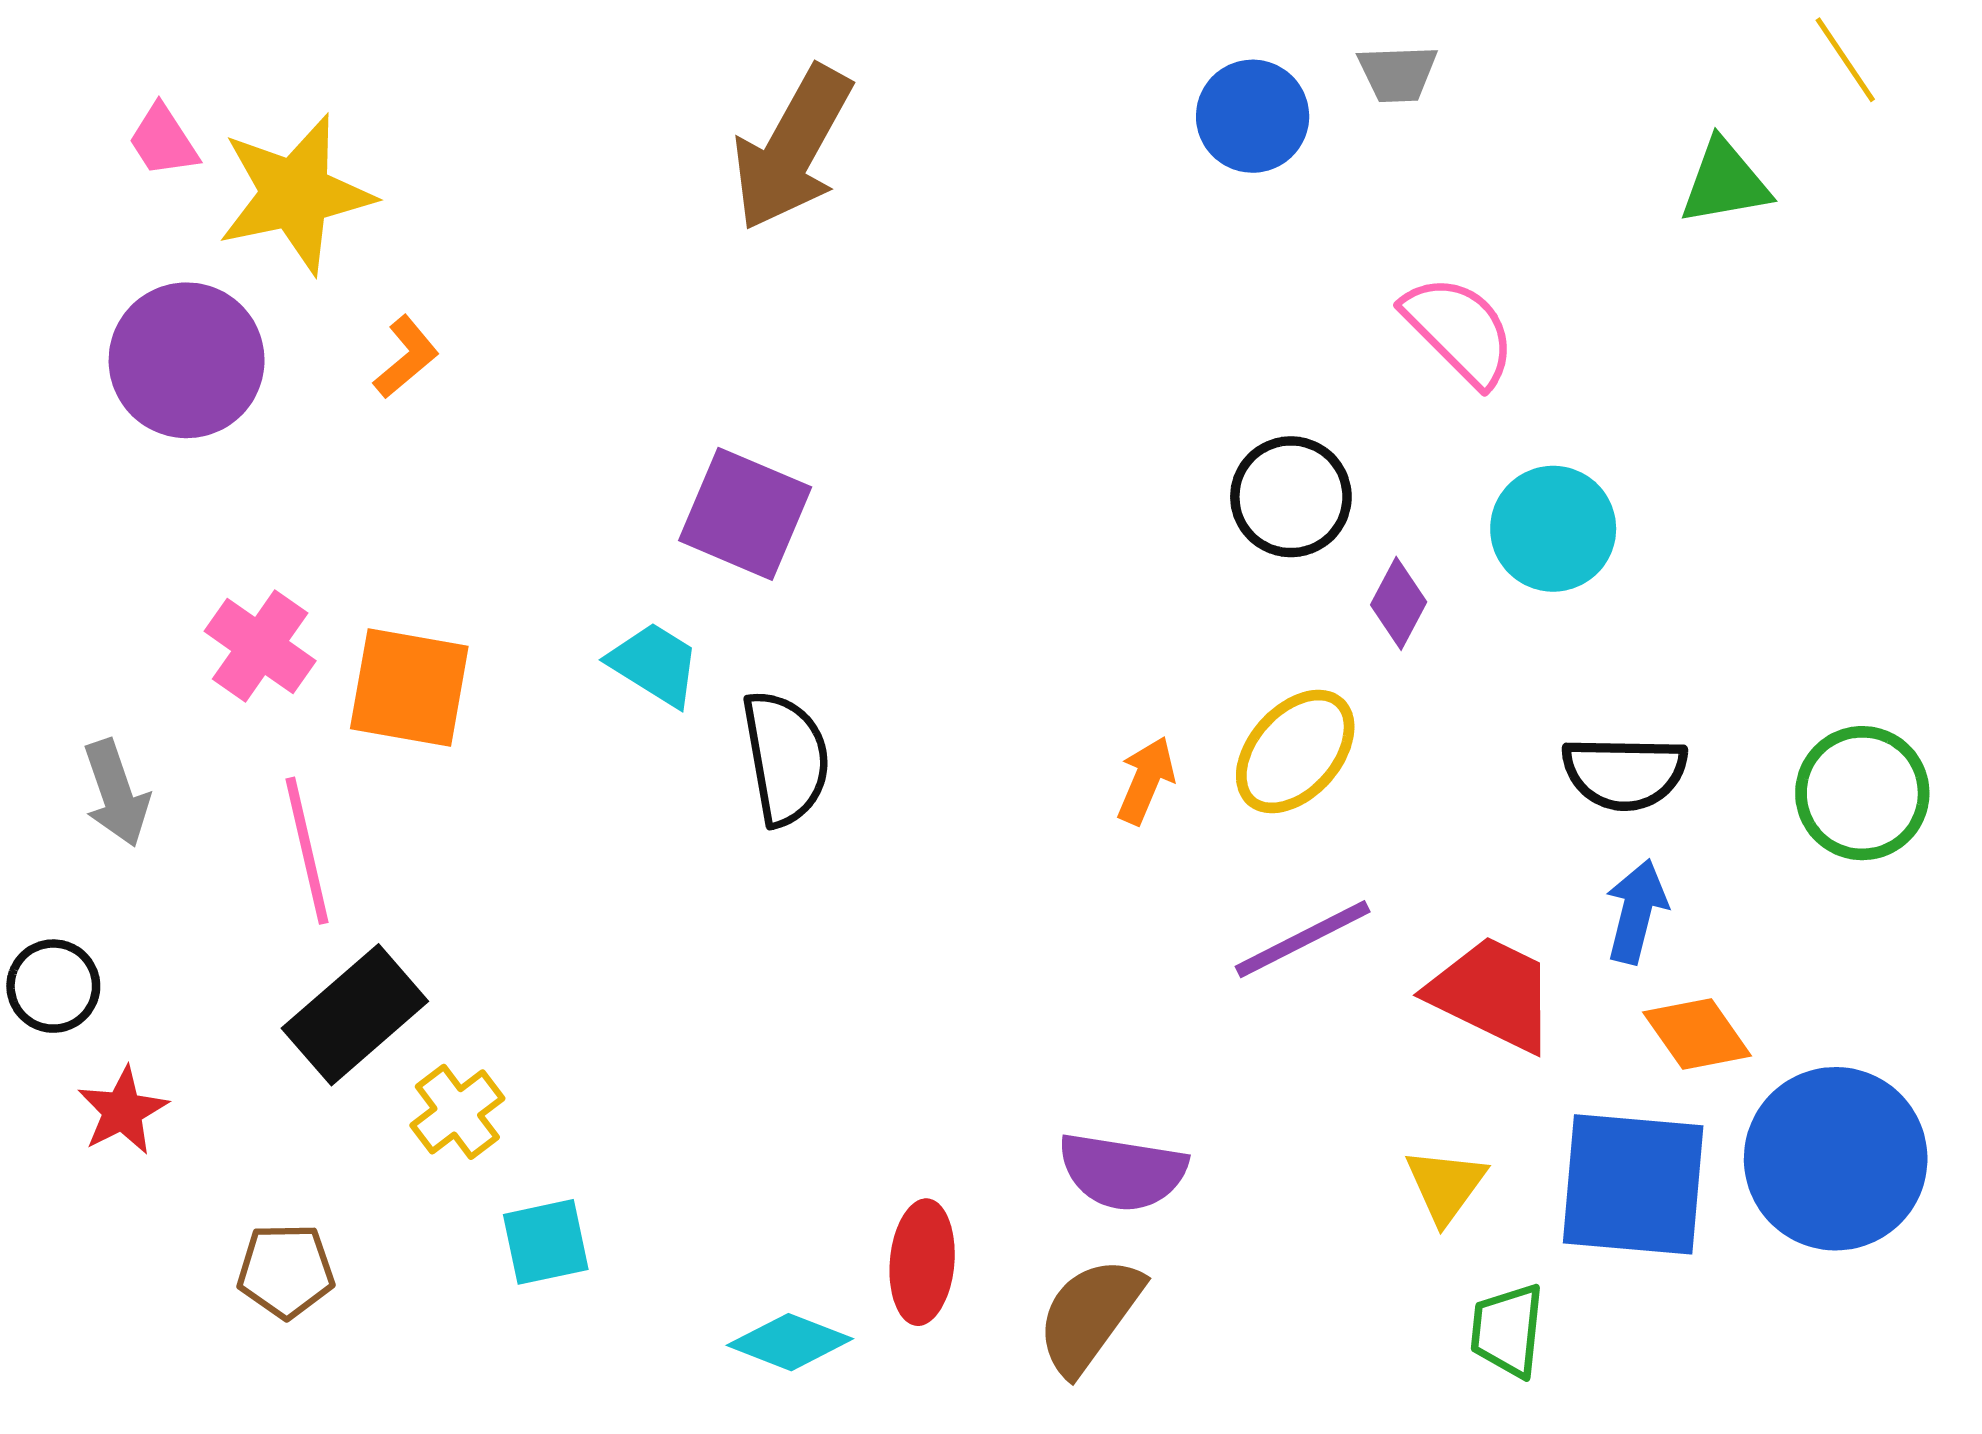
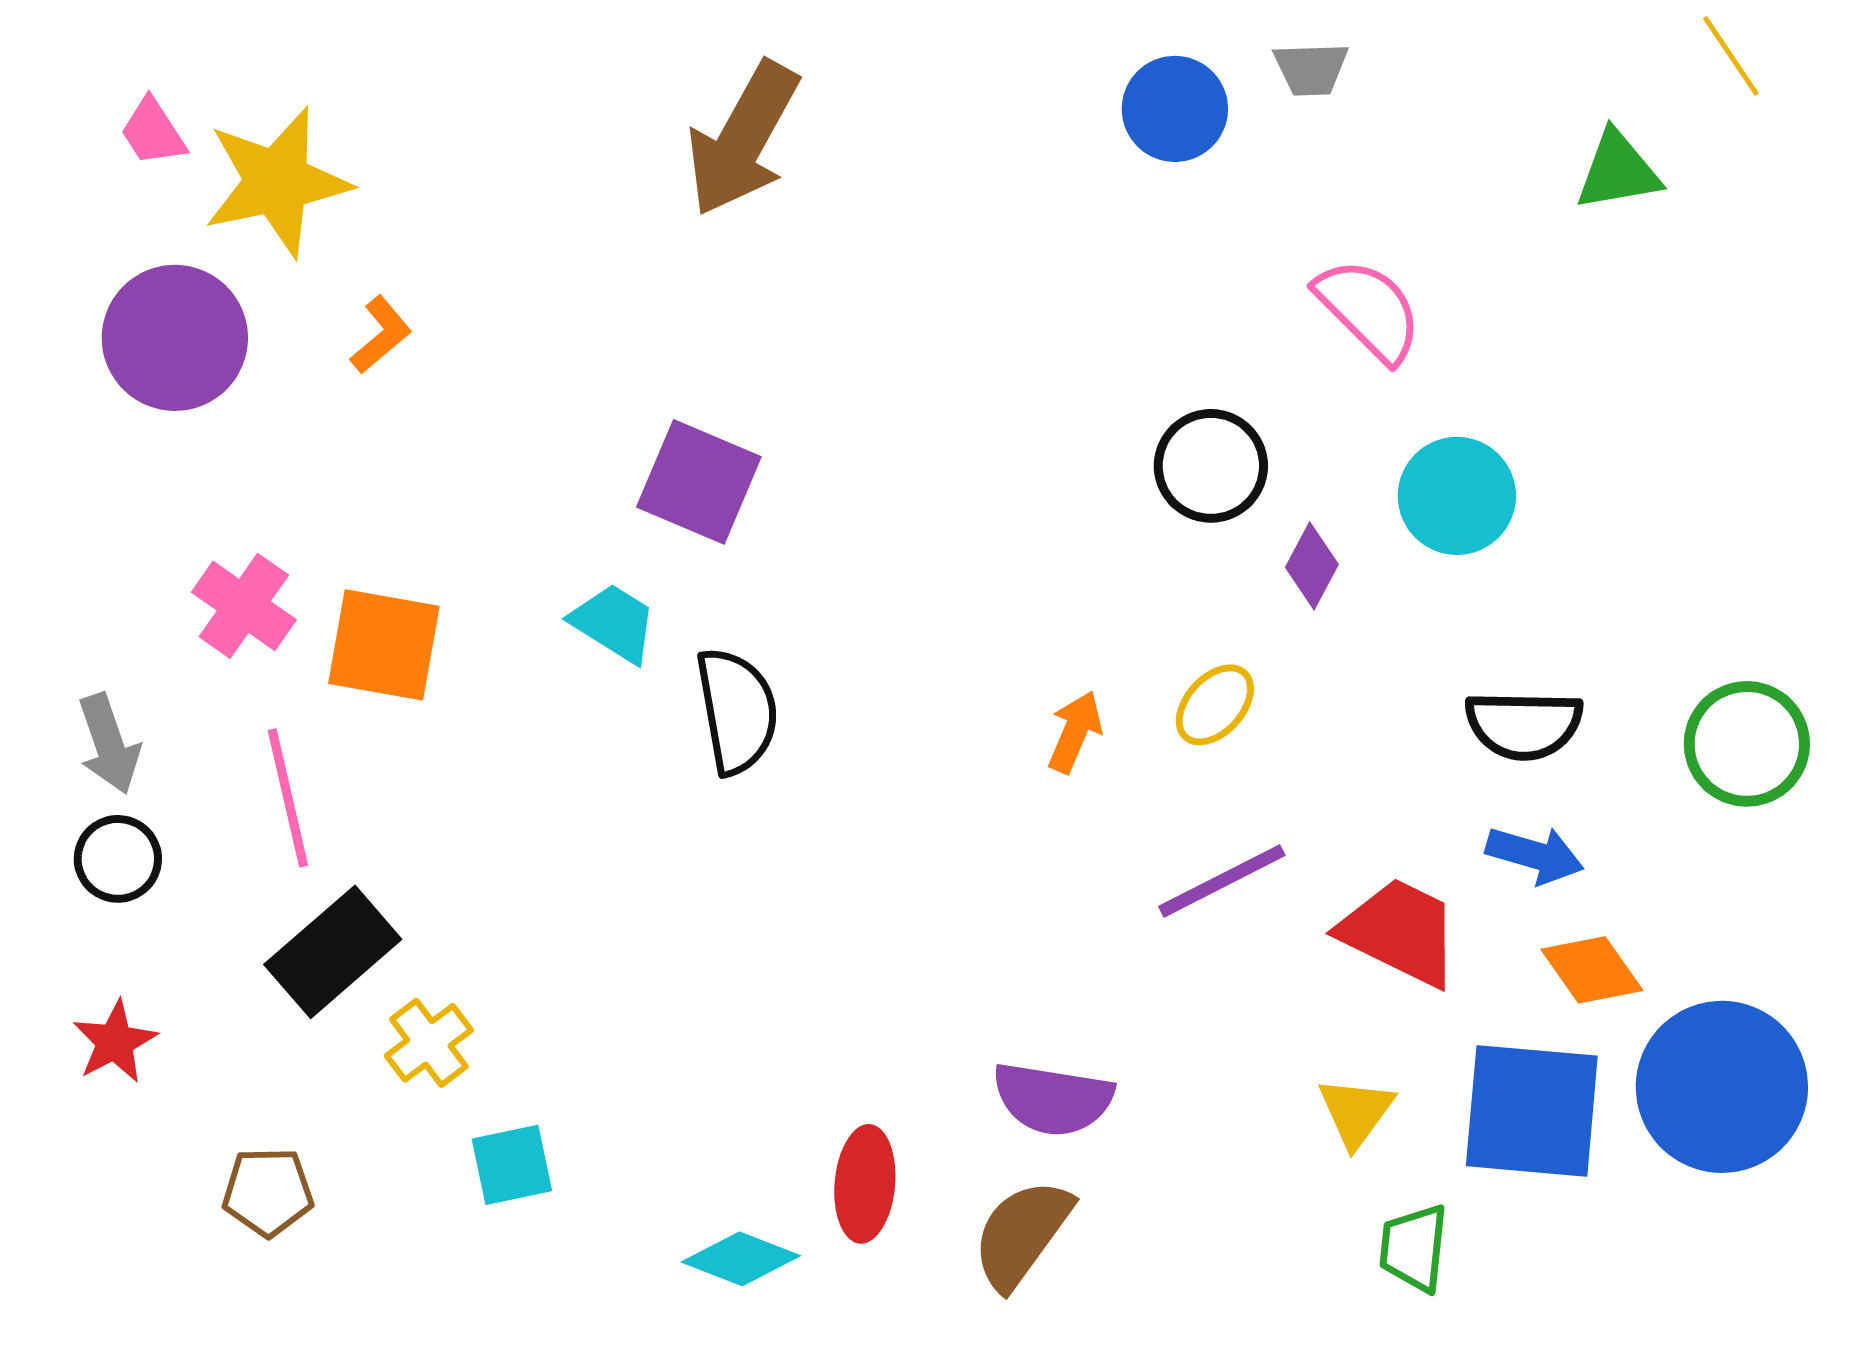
yellow ellipse: (1295, 752) -> (1215, 705), size x0.7
blue arrow: (1636, 911) -> (1535, 855), turned 92
black circle: (53, 986) -> (118, 859), moved

